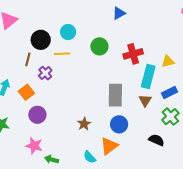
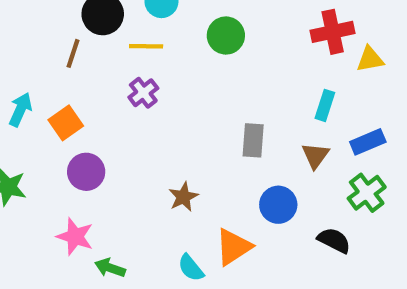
red cross: (133, 54) -> (333, 32), moved
yellow triangle: (168, 61) -> (370, 59), moved
purple cross: (45, 73) -> (143, 93), moved
cyan rectangle: (148, 77) -> (325, 105), size x0.6
gray rectangle: (115, 95) -> (253, 140), size x0.7
blue circle: (119, 124) -> (278, 205), moved

